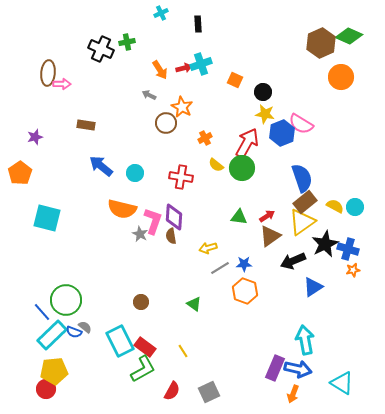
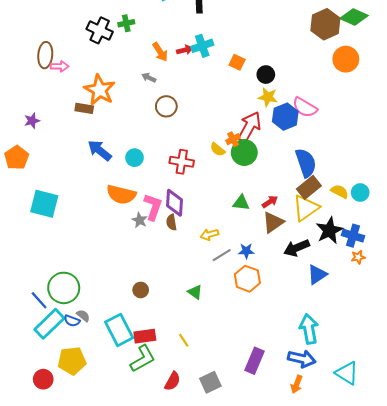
orange star: (182, 107) -> (100, 90), moved, size x1.4
orange cross: (205, 138) -> (233, 139), moved
red rectangle: (145, 347) -> (145, 336), turned -45
purple rectangle: (275, 368) -> (255, 361), moved
yellow pentagon: (54, 371) -> (72, 361), moved

